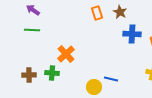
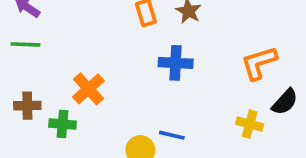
blue cross: (132, 34) -> (176, 63), moved
brown cross: (29, 75) -> (27, 106), moved

